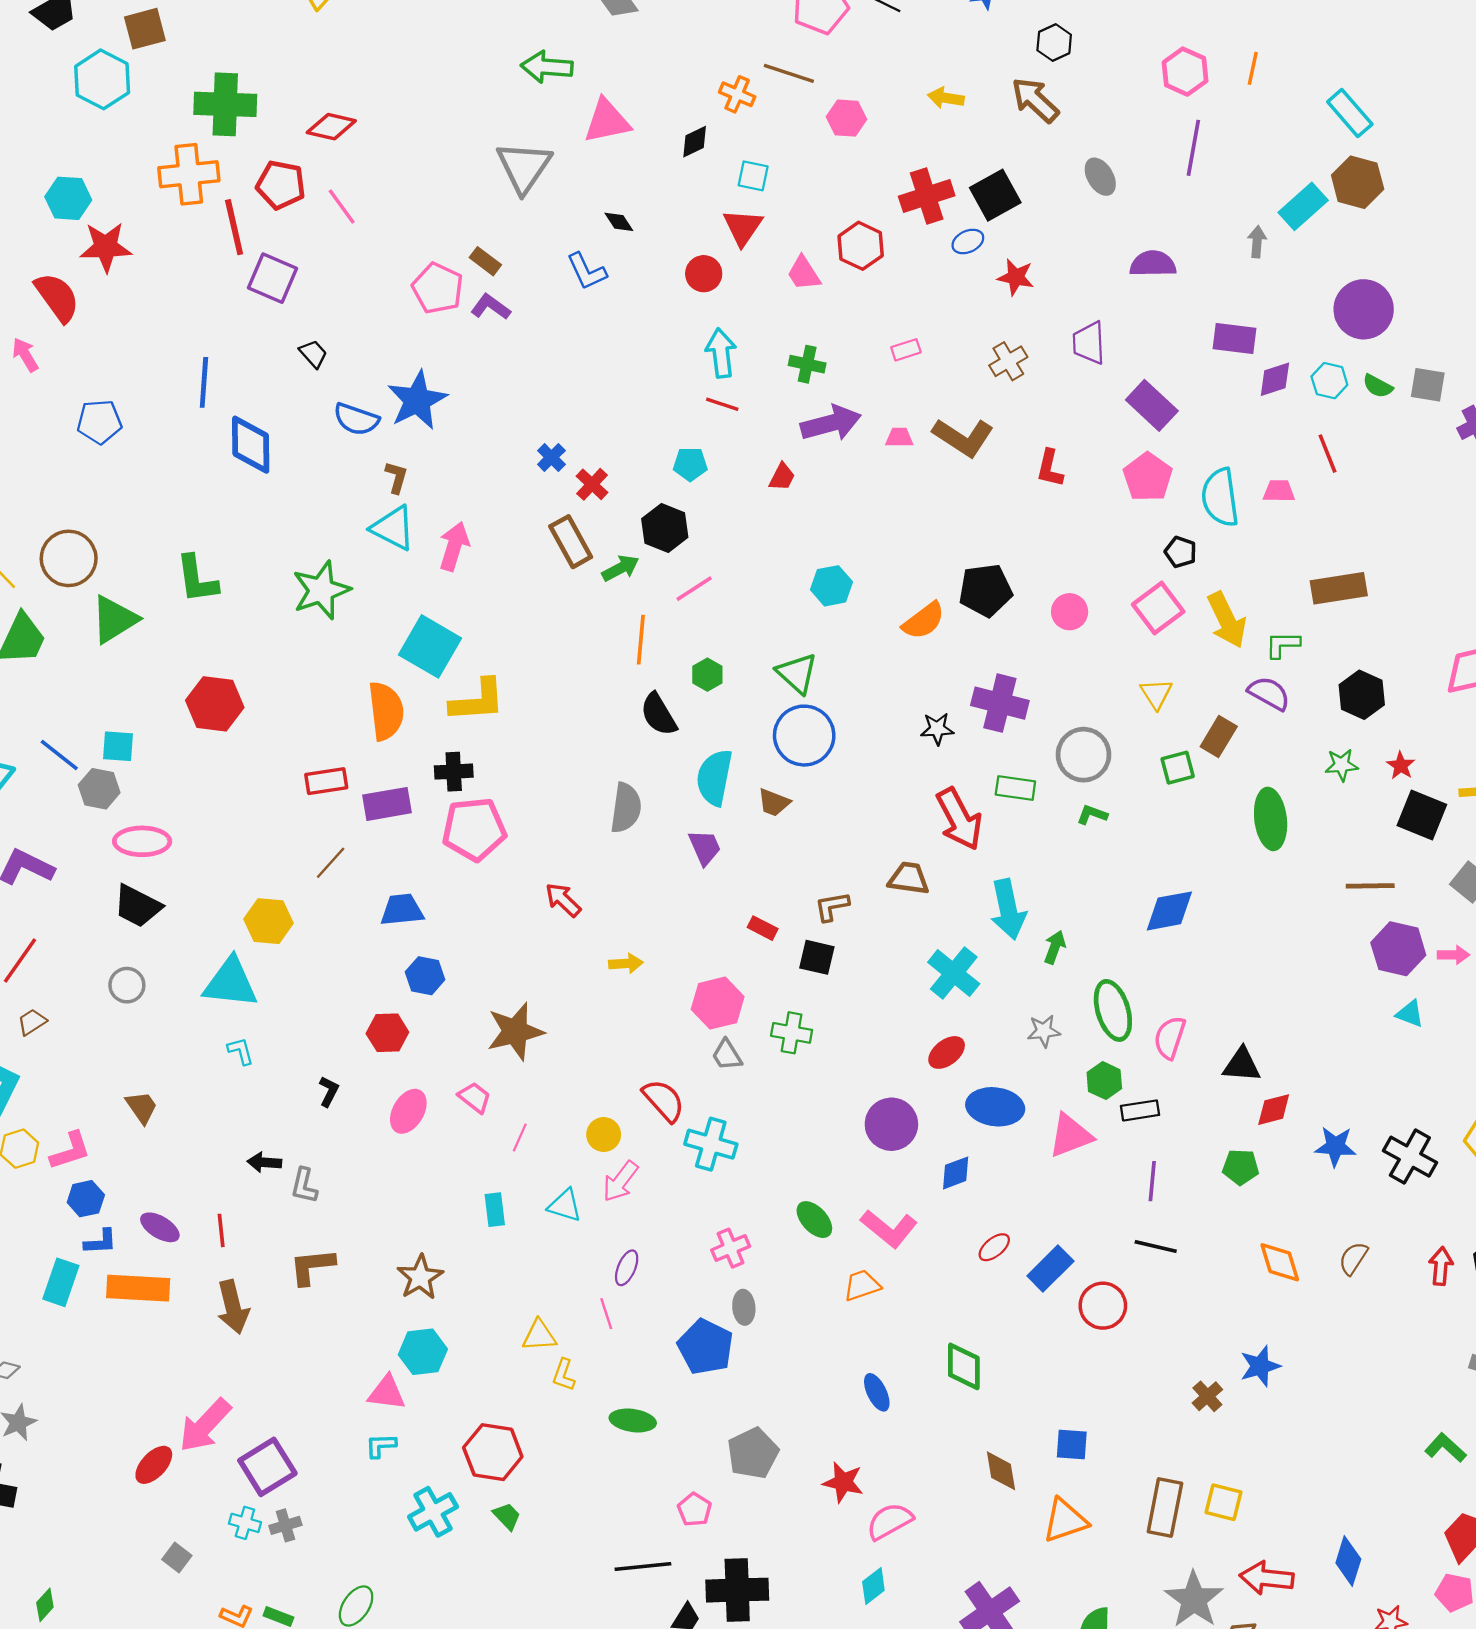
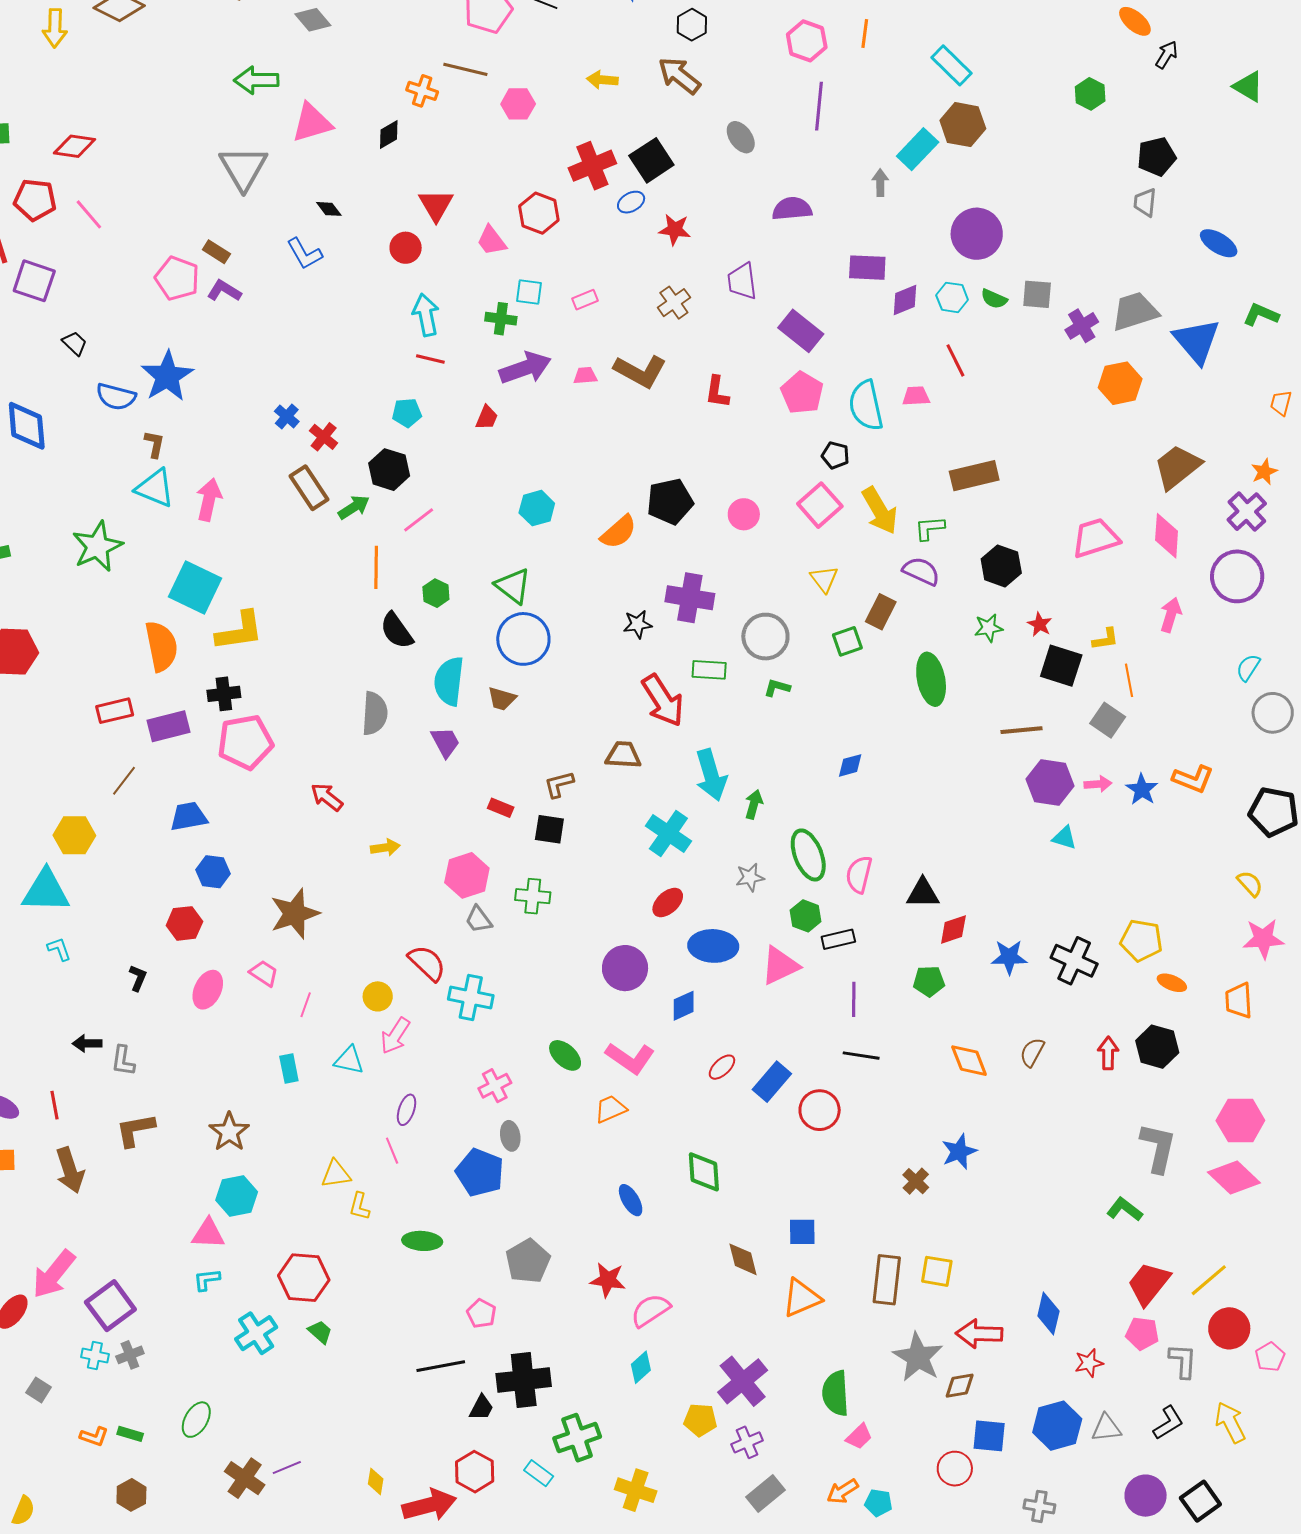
cyan square: (753, 176) -> (529, 292), moved
blue diamond: (1169, 911) -> (850, 765), size x0.6

